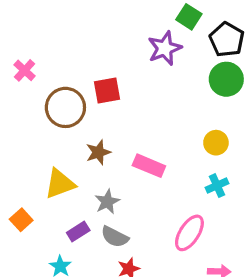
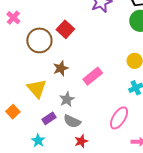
red square: (107, 90) -> (65, 29), turned -36
pink rectangle: (149, 166) -> (93, 76), turned -60
yellow triangle: (60, 184) -> (37, 89), turned -50

